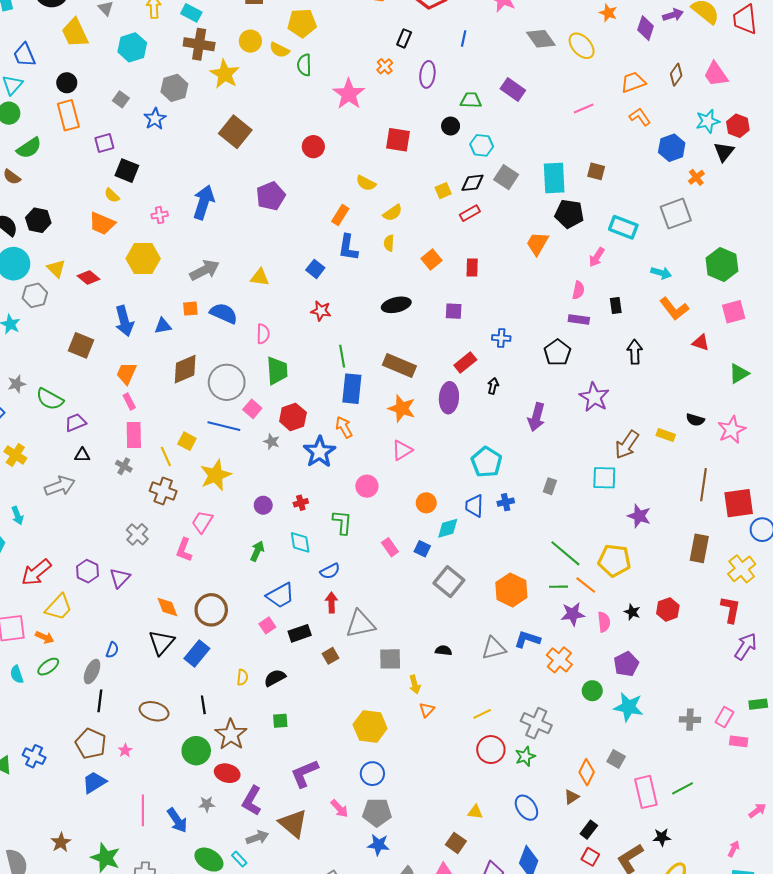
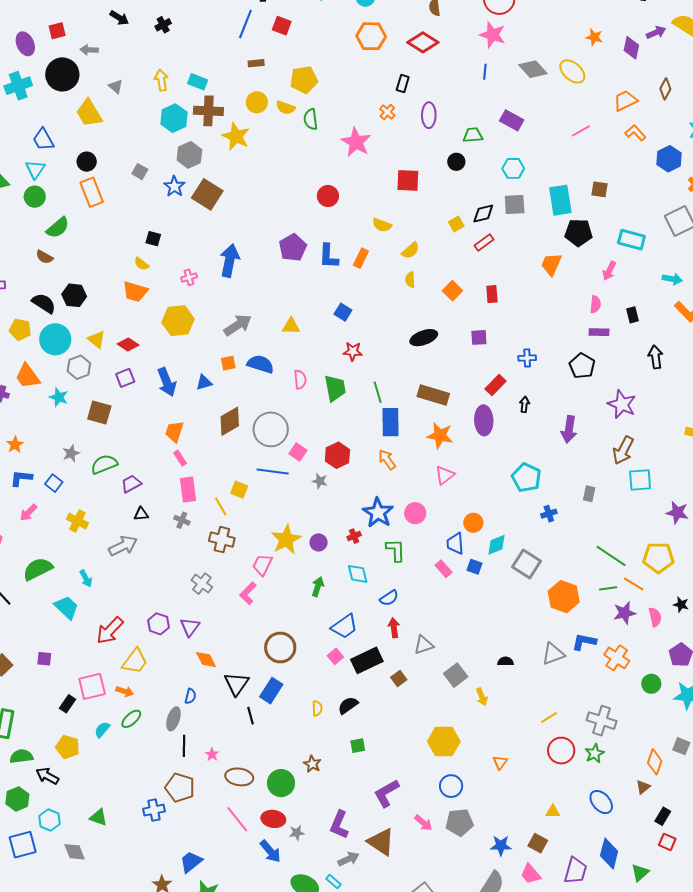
blue line: (464, 38) -> (485, 72), moved
cyan hexagon: (132, 47) -> (174, 118), moved
brown square: (235, 132) -> (207, 194), moved
purple square: (104, 143) -> (125, 378), moved
cyan hexagon: (482, 145) -> (513, 168), moved
black square: (127, 171) -> (153, 239), size x0.7
gray square: (506, 177) -> (515, 204), turned -30
blue L-shape: (348, 248) -> (329, 256), moved
brown square: (81, 345) -> (99, 412), moved
green trapezoid: (277, 371) -> (335, 388), moved
green semicircle: (50, 399) -> (104, 464), turned 136
brown arrow: (627, 445) -> (623, 450), moved
blue star: (319, 452) -> (378, 513), moved
yellow star: (216, 475) -> (286, 539), moved
blue trapezoid: (474, 506) -> (455, 544), moved
pink L-shape: (184, 550) -> (248, 593), turned 30
gray square: (449, 582) -> (526, 564), moved
orange diamond: (167, 607) -> (206, 660), moved
gray triangle: (360, 624) -> (424, 645), size x0.7
black rectangle: (300, 633) -> (367, 660), size x1.4
gray square: (390, 659) -> (456, 675), turned -30
cyan semicircle: (17, 674) -> (102, 730), turned 66
black line: (203, 705) -> (251, 716), moved
orange triangle: (427, 710) -> (500, 762), moved
brown ellipse: (154, 711) -> (239, 777), moved
brown star: (231, 735) -> (312, 764), size x0.6
pink star: (125, 750) -> (212, 754), moved
blue cross: (34, 756) -> (154, 810), moved, turned -30
red ellipse: (227, 773) -> (273, 819), moved
blue trapezoid: (94, 782) -> (191, 862), moved
pink line: (143, 810) -> (237, 819), moved, turned -32
blue star: (378, 845) -> (501, 846), moved

